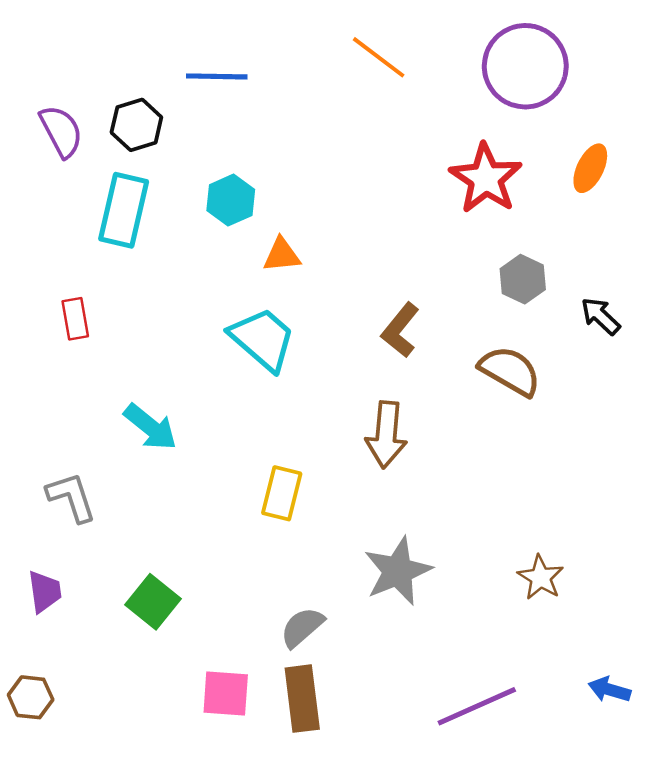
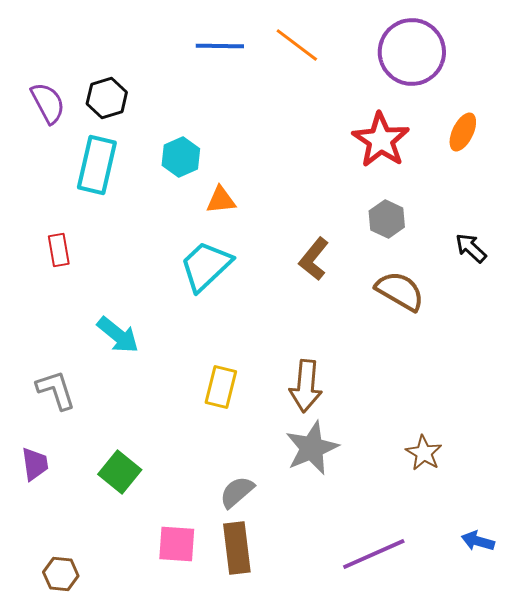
blue line: (217, 76) -> (220, 46), moved
gray hexagon: (523, 279) -> (387, 219), moved
cyan trapezoid: (263, 339) -> (206, 266), turned -84
brown arrow: (386, 435) -> (306, 386), moved
brown hexagon: (31, 697) -> (61, 574), moved

